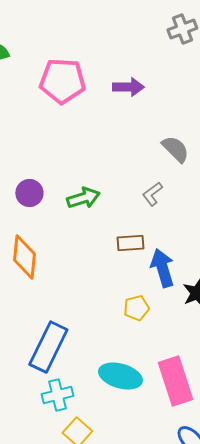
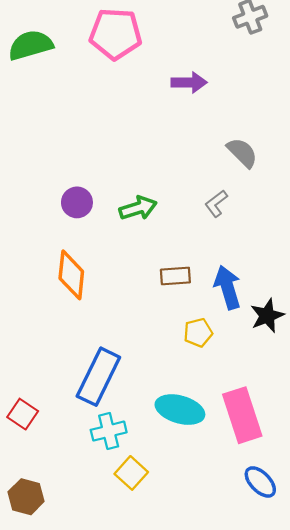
pink pentagon: (62, 81) -> (115, 34), moved
brown rectangle: (130, 243) -> (175, 276), moved

